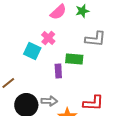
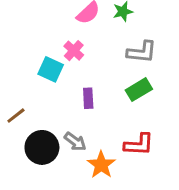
green rectangle: (74, 59) -> (139, 90), moved, turned -36
gray arrow: (49, 101) -> (75, 142), turned 35

